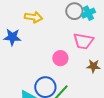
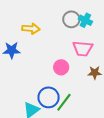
cyan cross: (88, 13) -> (85, 20), turned -32

